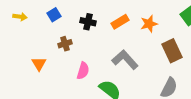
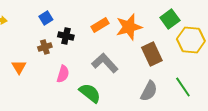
blue square: (54, 15) -> (46, 18), moved
black cross: (88, 22) -> (66, 36), moved
orange star: (149, 24) -> (129, 27), size x1.5

